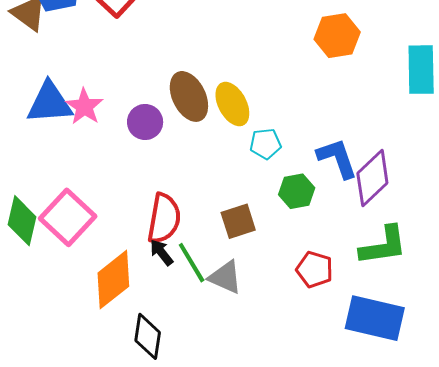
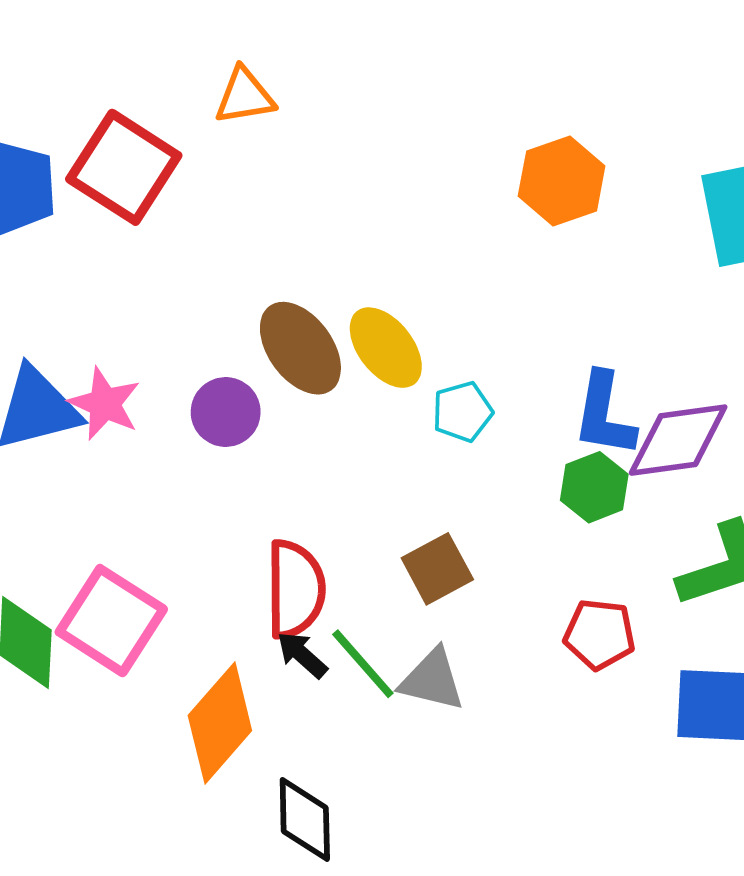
blue L-shape: (337, 158) -> (604, 415), turned -141
purple diamond: (372, 178) -> (678, 440), turned 46
green hexagon: (297, 191) -> (594, 487), moved

